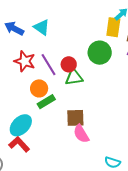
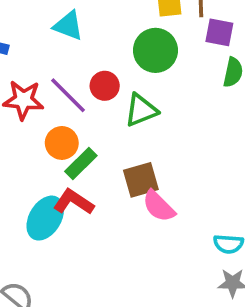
cyan triangle: (42, 27) -> (68, 26), moved
green triangle: (74, 77) -> (141, 110), moved
red L-shape: (19, 144) -> (74, 202), moved

